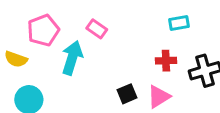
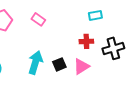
cyan arrow: (72, 58) -> (35, 62), moved

